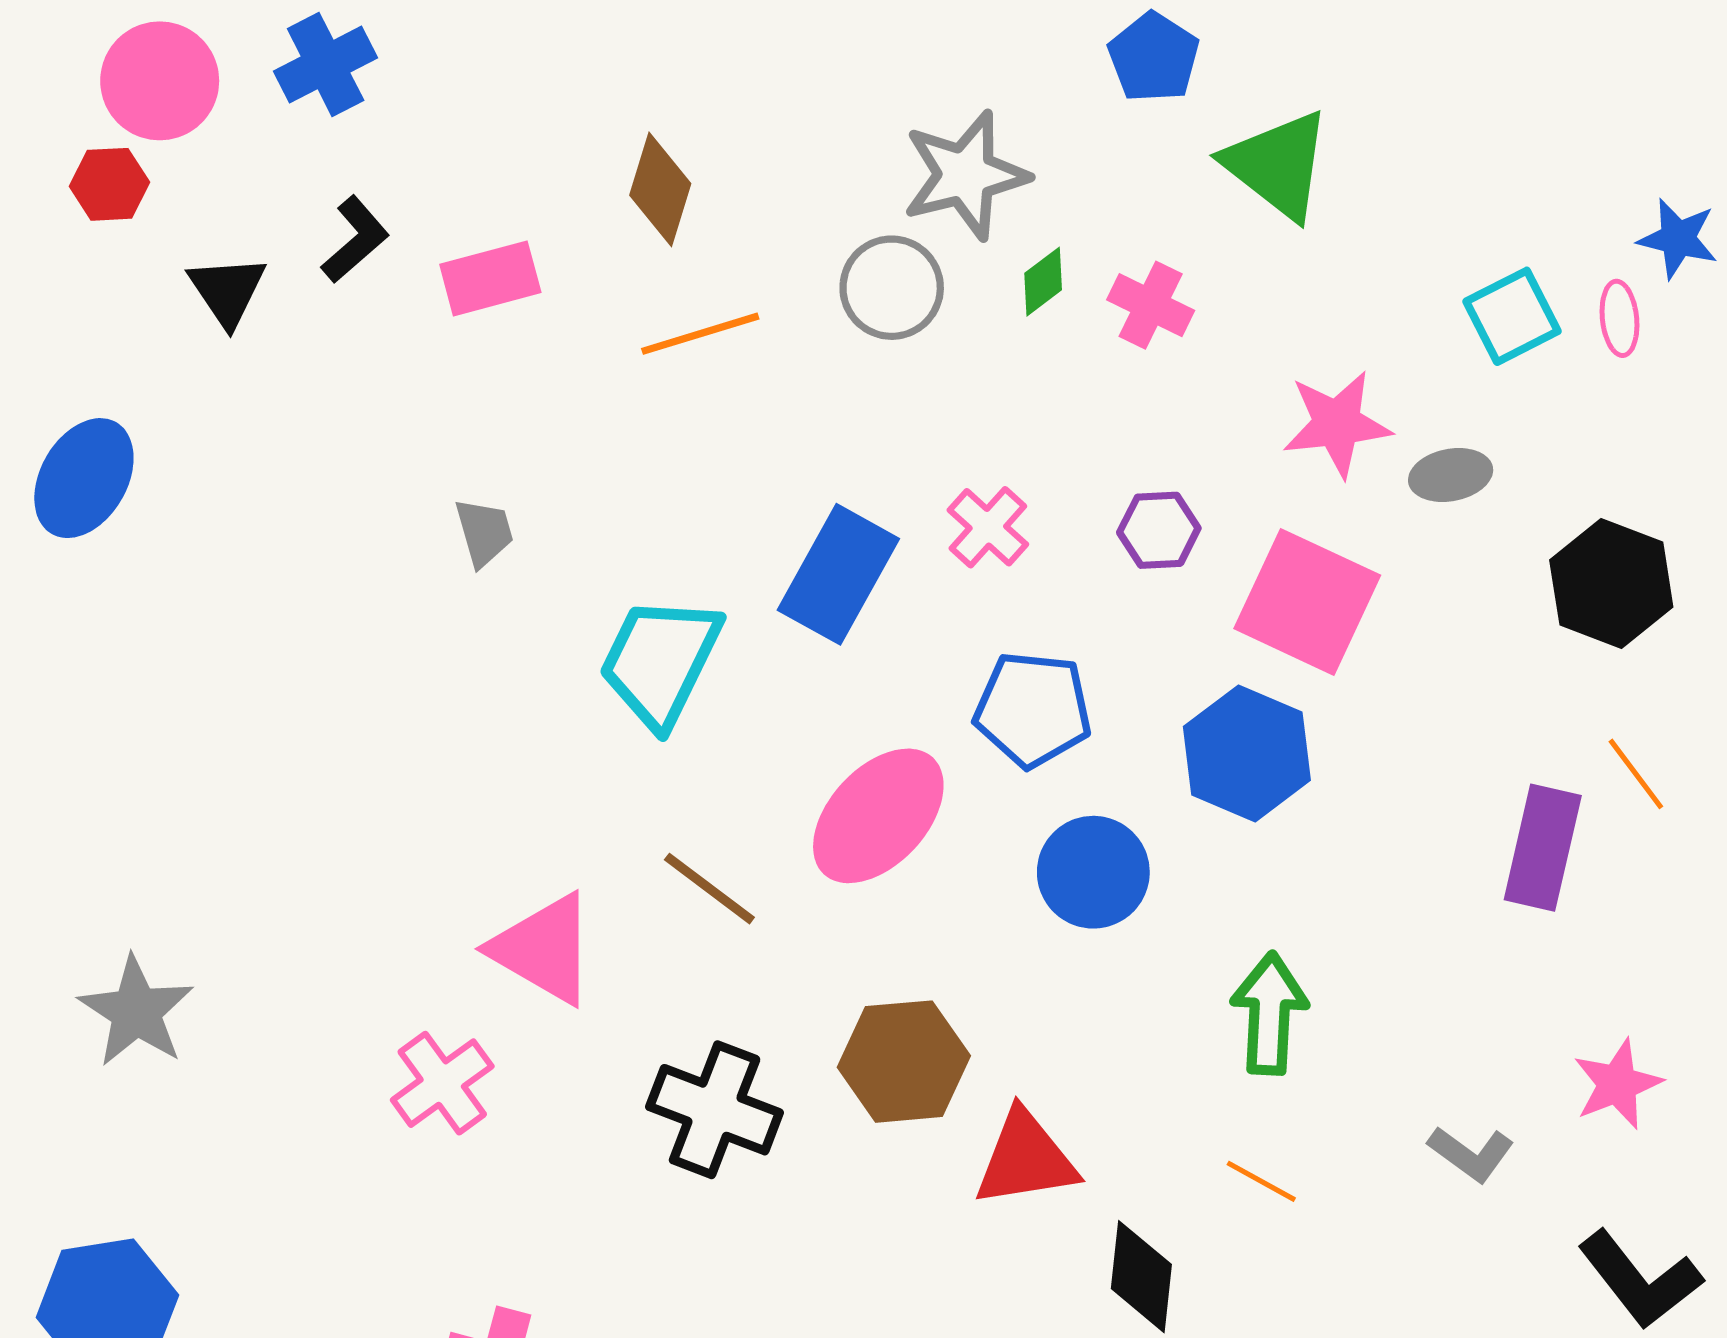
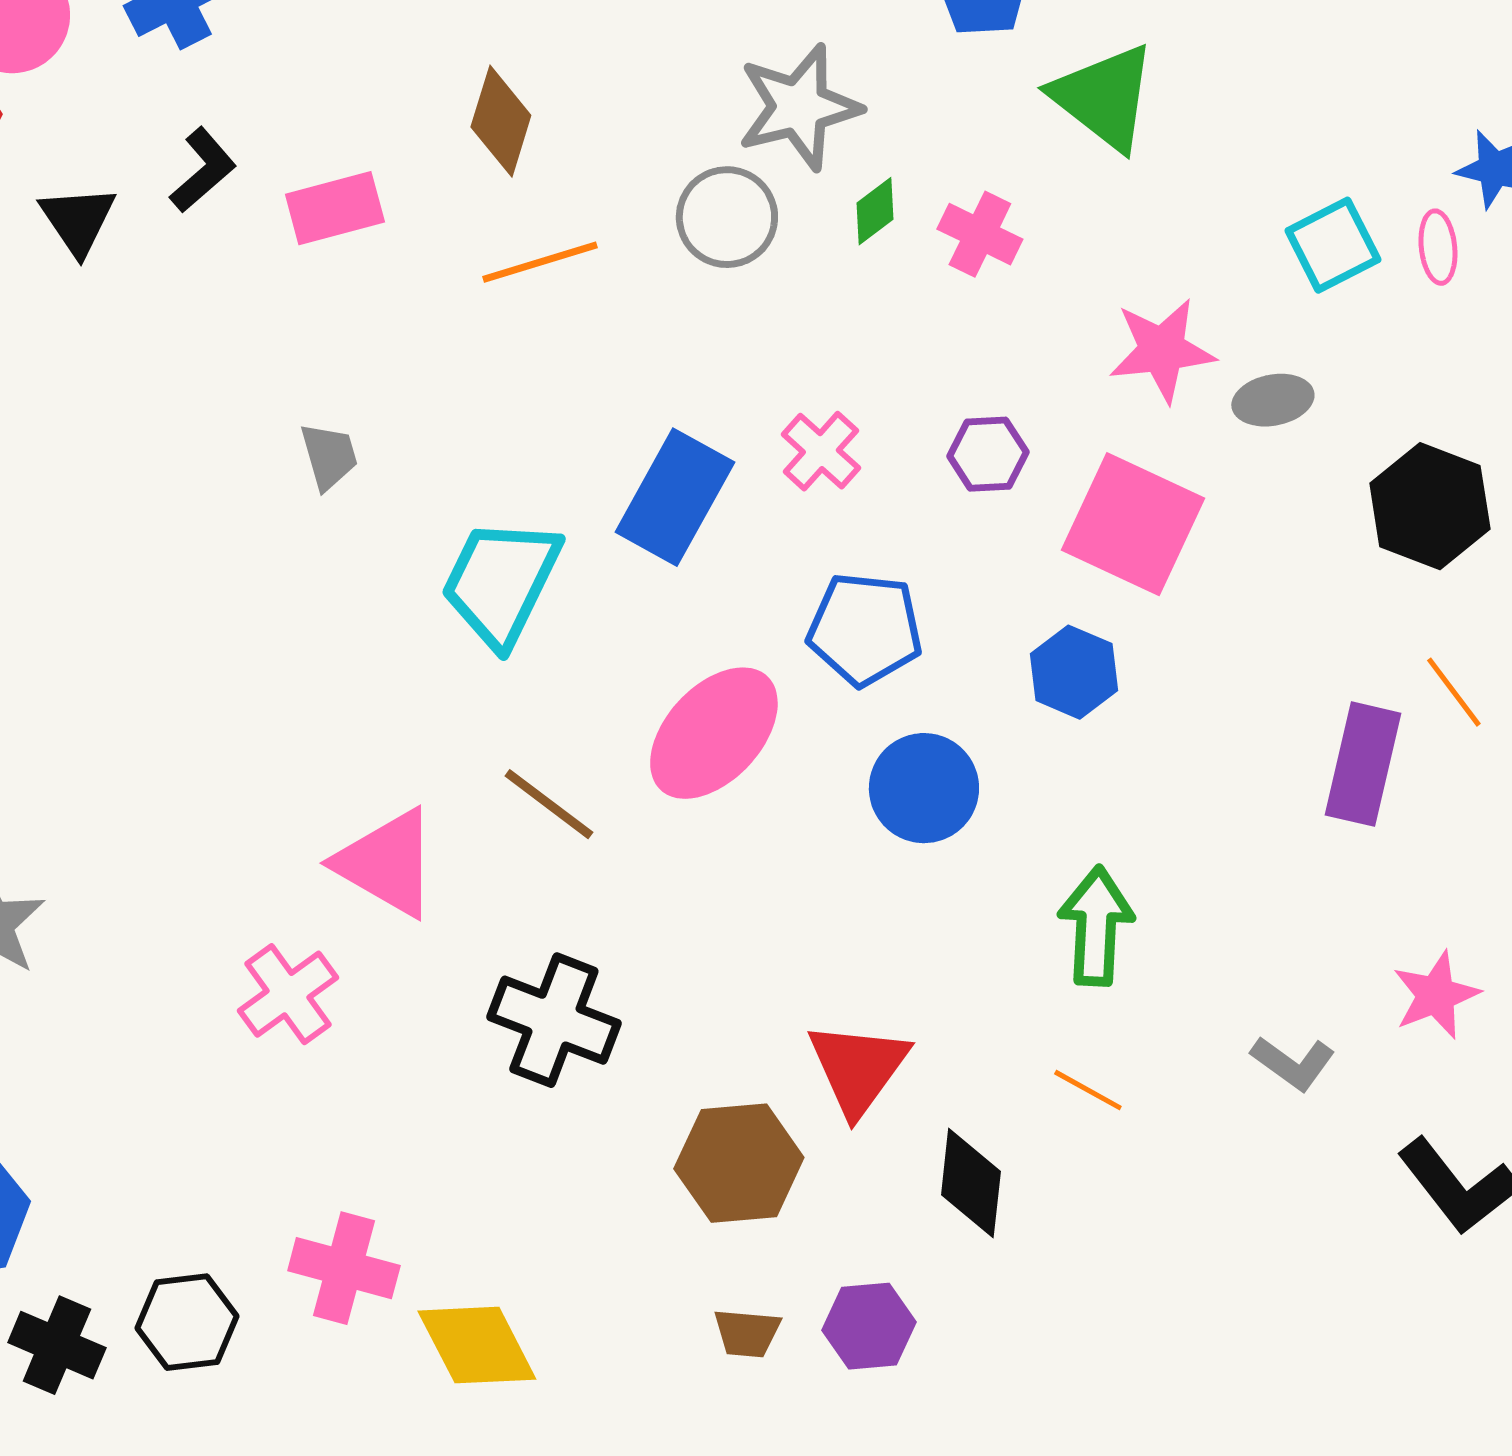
blue hexagon: (1247, 753) -> (1074, 672), size x0.7
brown hexagon: (904, 1062) -> (739, 1163), moved
red triangle: (1026, 1159) -> (858, 1068), turned -45

